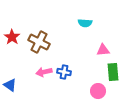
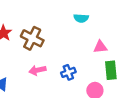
blue cross: (64, 72) -> (68, 72), moved, turned -32

